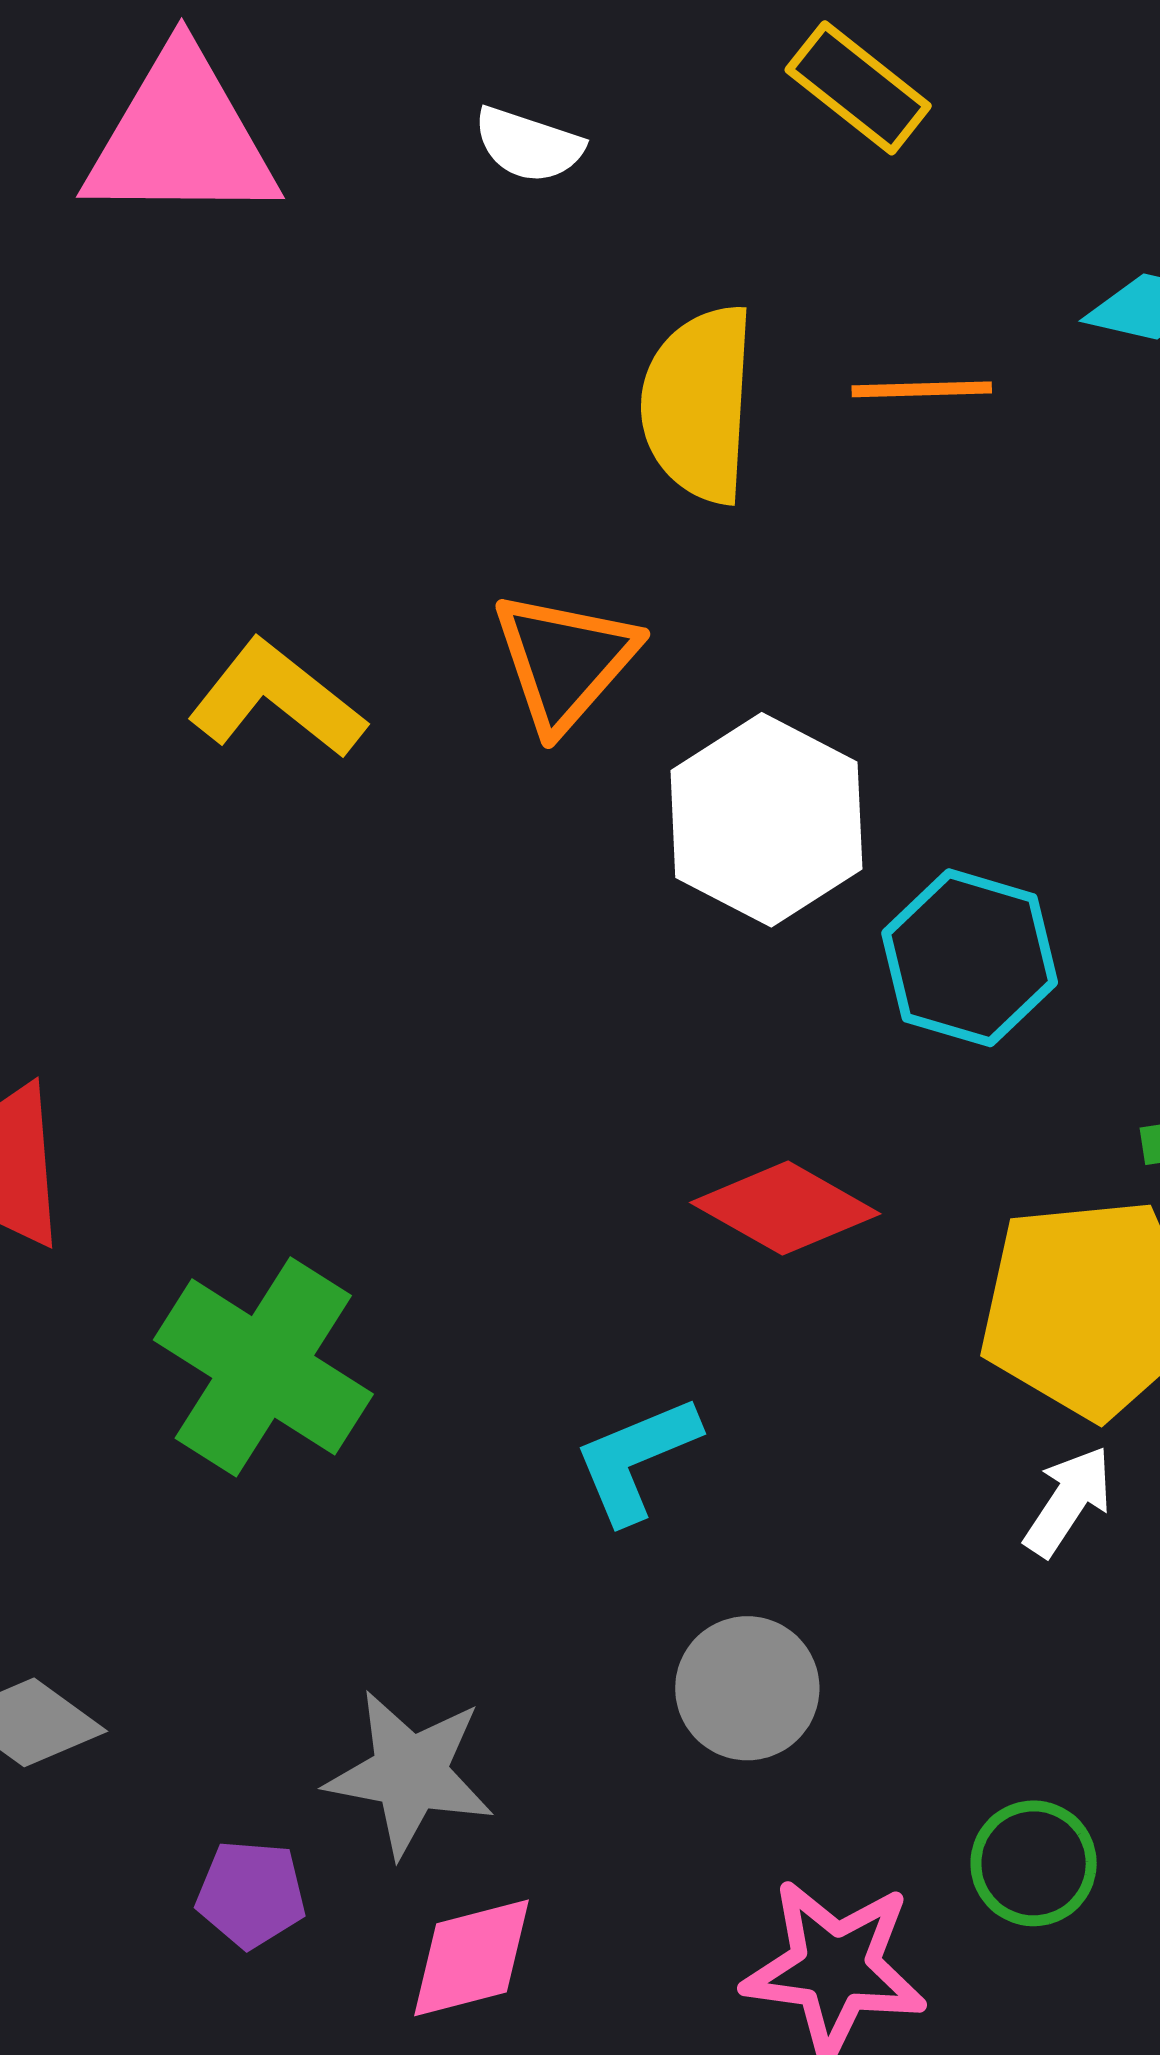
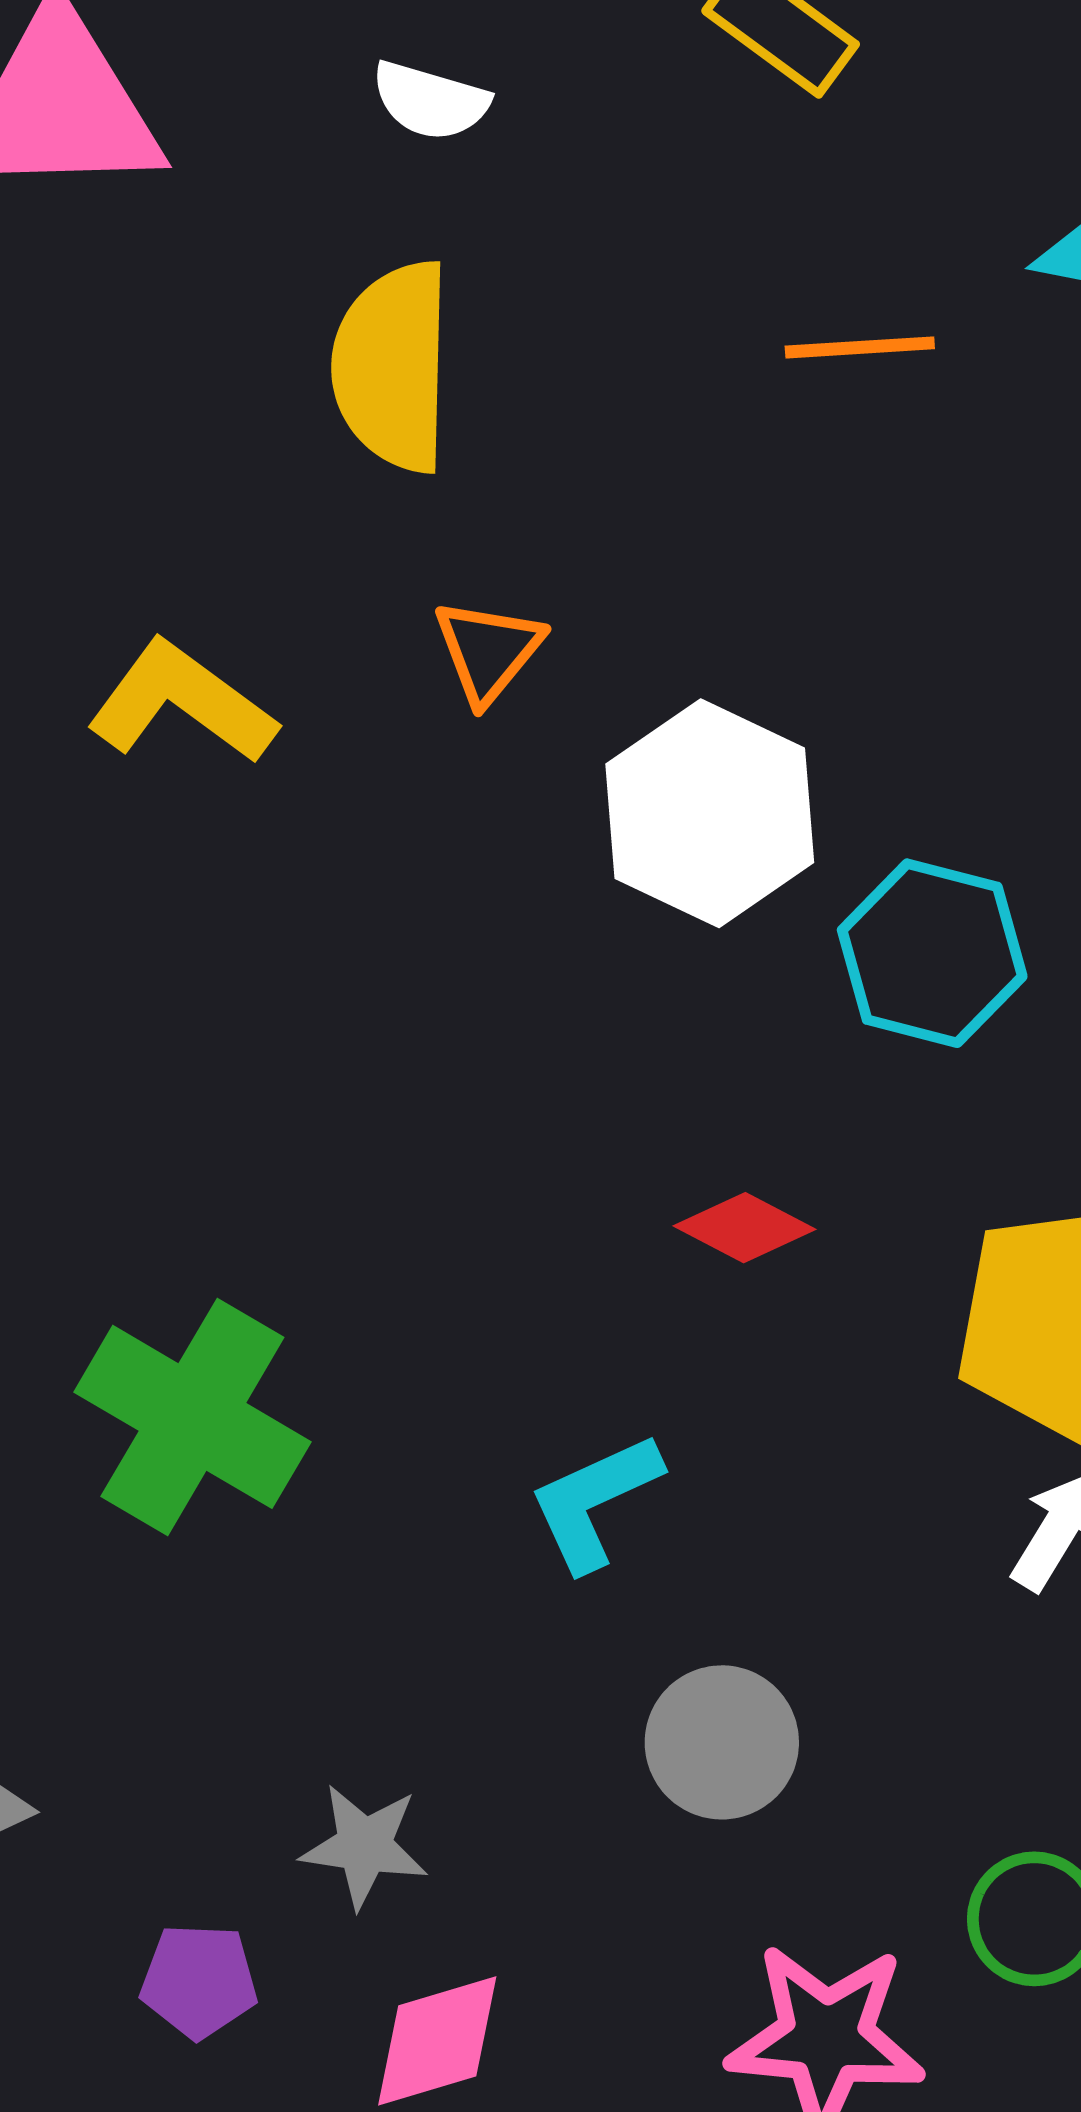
yellow semicircle: (698, 404) -> (393, 367), moved
orange triangle: (565, 661) -> (488, 651), size x0.7
red diamond: (785, 1208) -> (744, 1228), size x0.7
gray star: (410, 1773) -> (364, 1846), size x0.7

